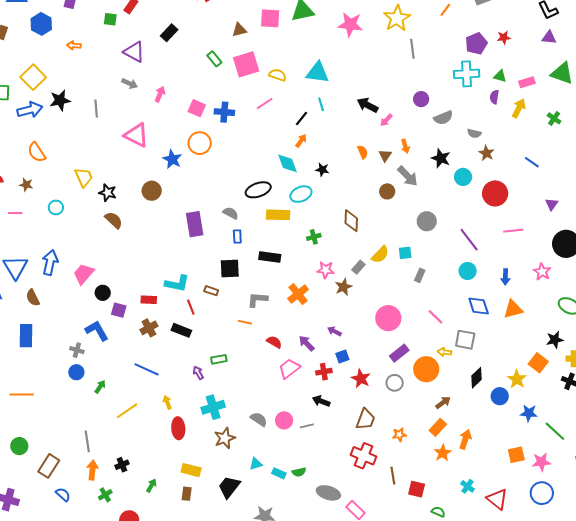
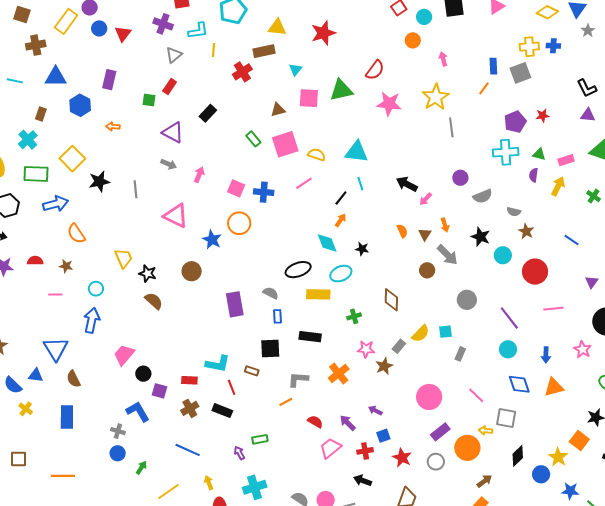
blue arrow: (30, 110) -> (56, 204), moved
blue arrow: (50, 262) -> (92, 320), moved
orange line: (245, 322) -> (286, 402), turned -40

